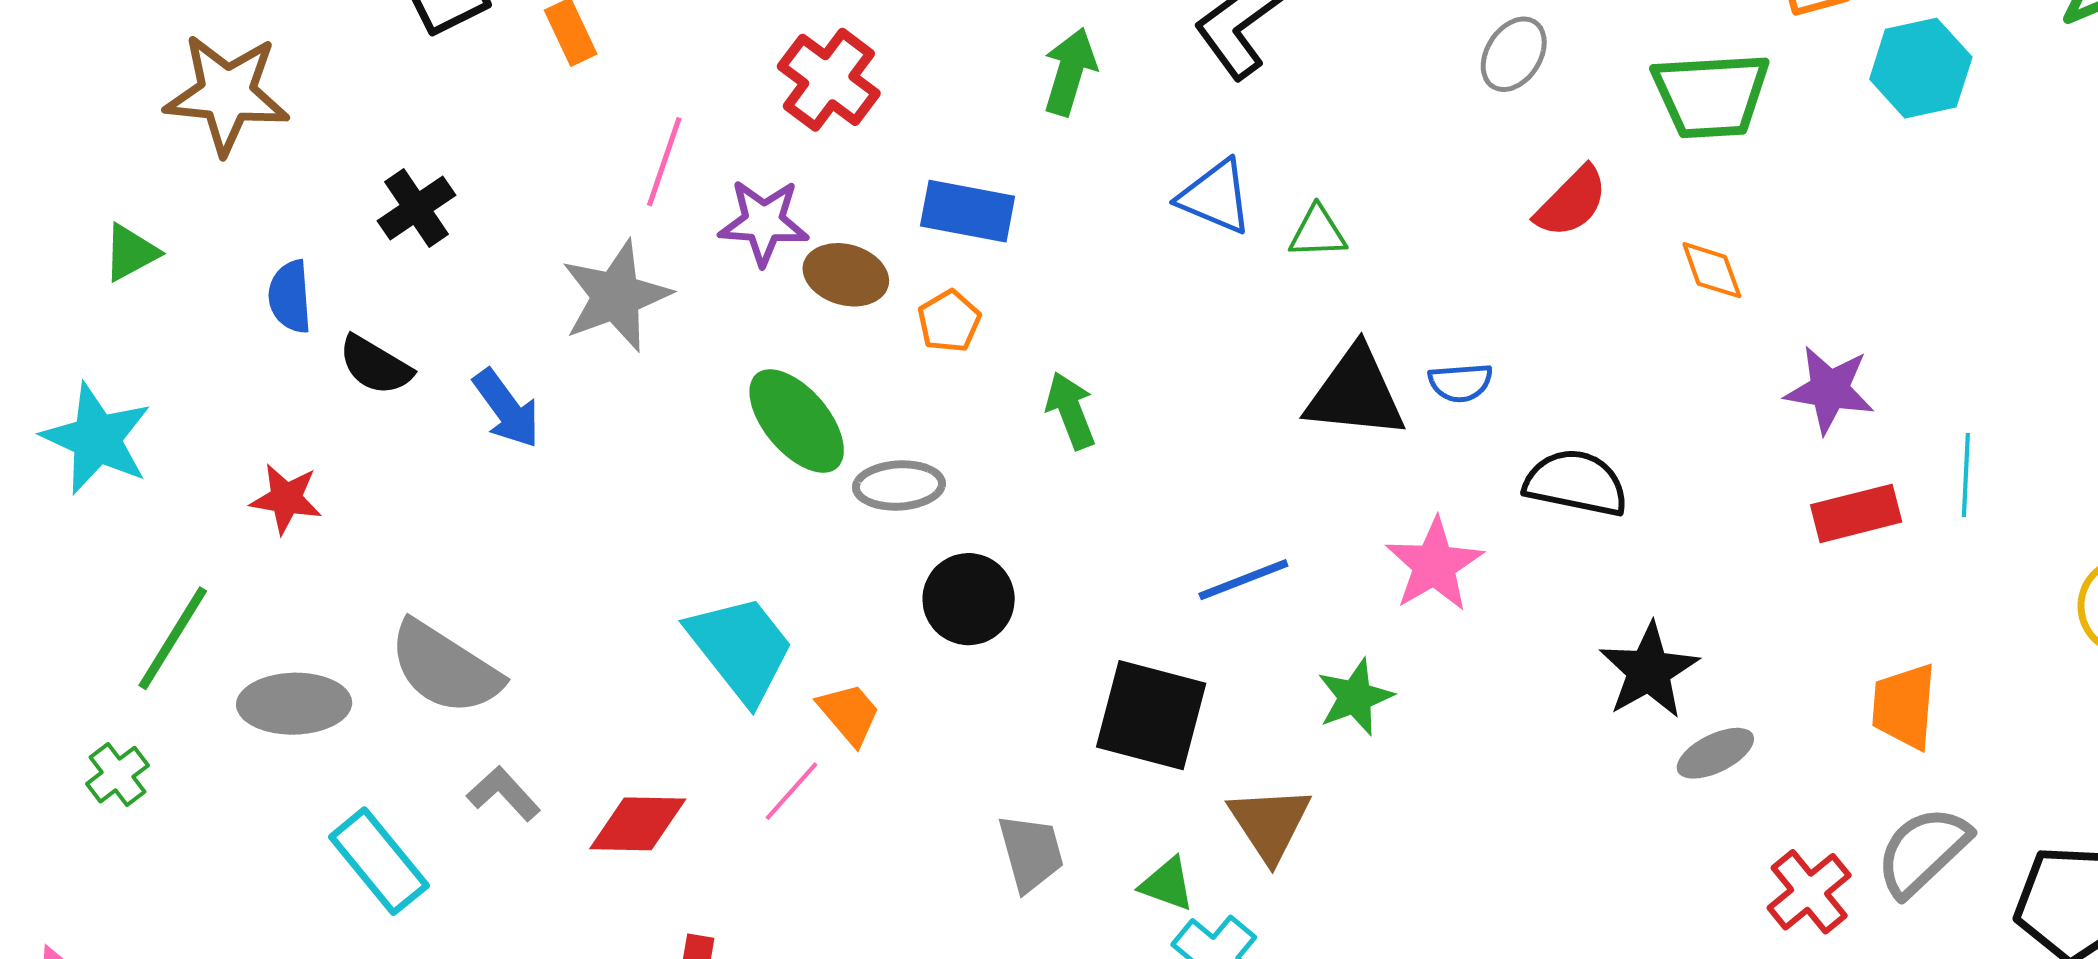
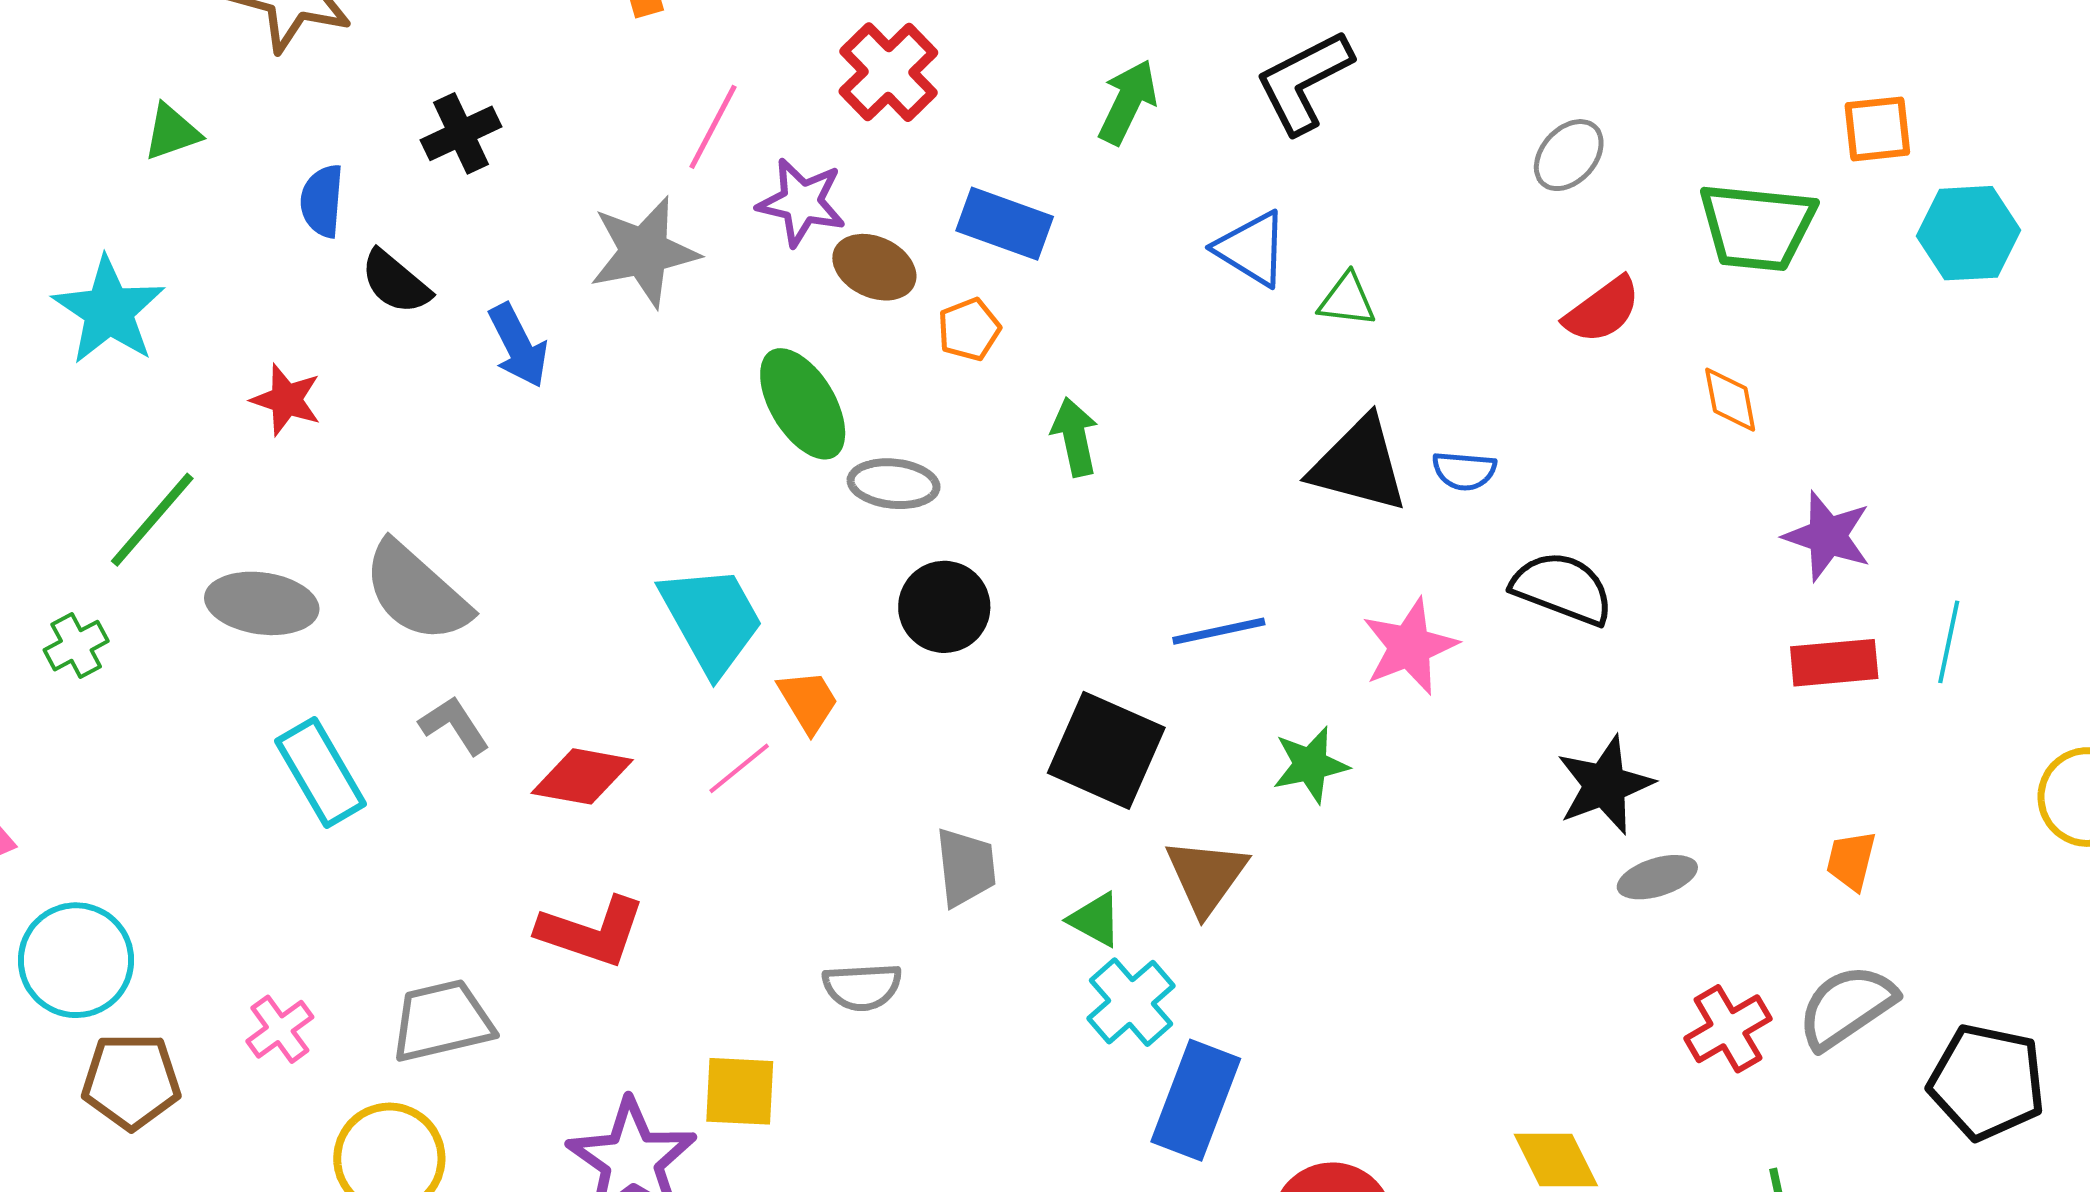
orange trapezoid: (1904, 706) -> (1851, 861), size x0.7

